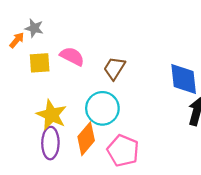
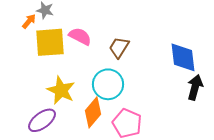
yellow square: (40, 63) -> (50, 42), size x1.5
purple ellipse: (50, 143) -> (42, 120), moved, turned 52

